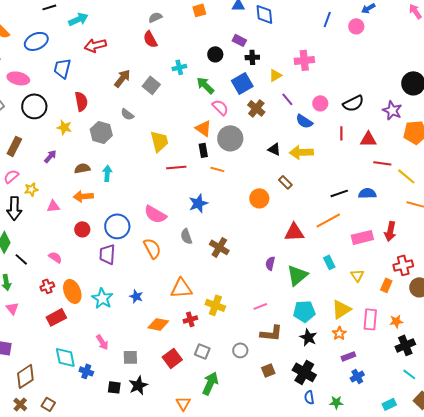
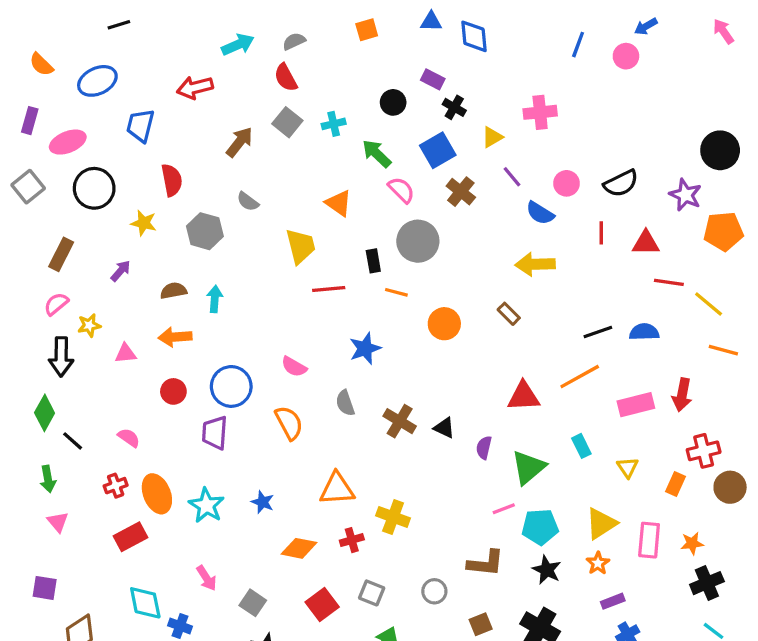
cyan arrow: (78, 19) -> (238, 45), moved
black cross: (252, 57) -> (454, 107), turned 32
pink ellipse: (18, 78) -> (68, 142), turned -35
gray square: (151, 85) -> (287, 122), moved
orange triangle: (203, 128) -> (339, 203), moved
black triangle: (274, 149) -> (444, 428), moved
orange circle: (259, 198) -> (444, 324), moved
pink semicircle: (155, 214) -> (294, 367), size x0.7
pink line: (260, 306) -> (504, 509), moved
gray square: (130, 357) -> (253, 603), turned 35

